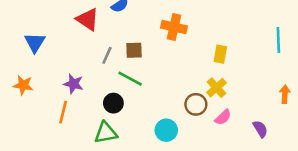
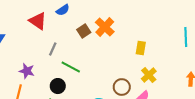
orange cross: (174, 27) -> (105, 27), turned 30
brown square: (134, 50) -> (84, 31), moved, turned -32
yellow cross: (217, 88) -> (149, 75), moved

